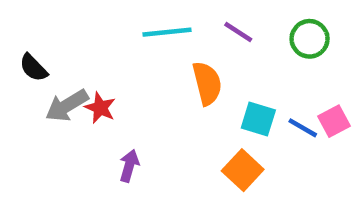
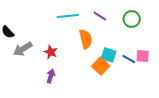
red star: (100, 108) -> (51, 52), moved
pink square: (334, 121) -> (143, 56), turned 32
orange square: (243, 170) -> (101, 66), moved

